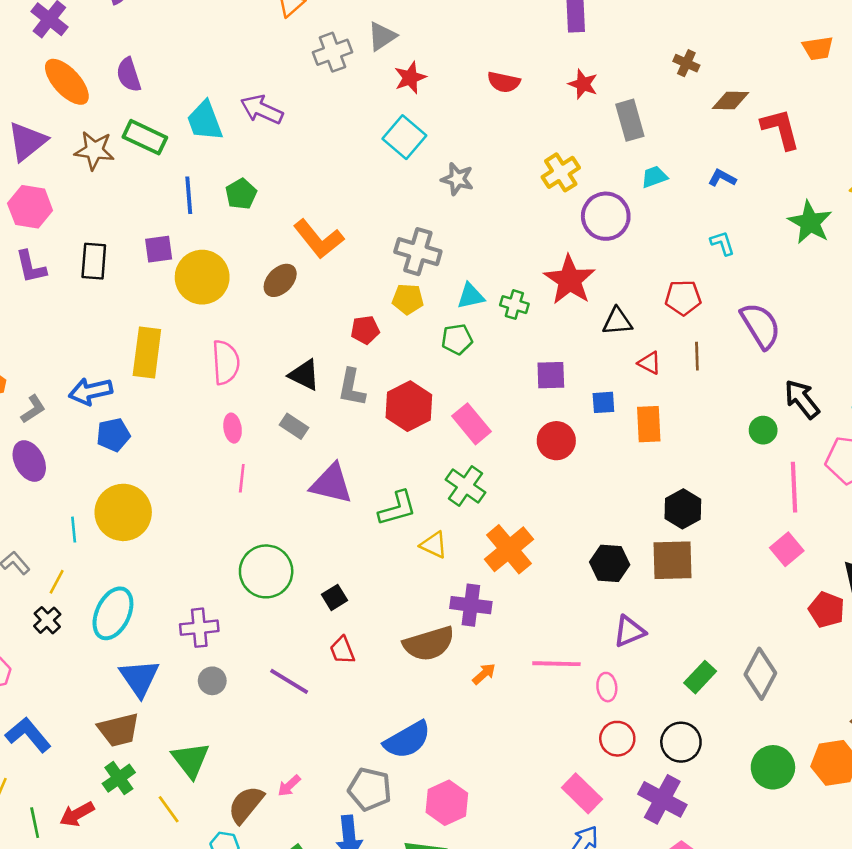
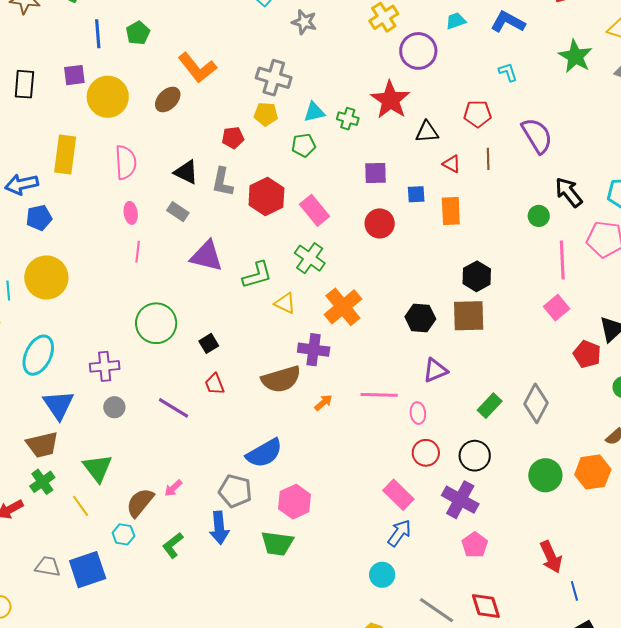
blue L-shape: (722, 178) -> (508, 22), size x1.6

